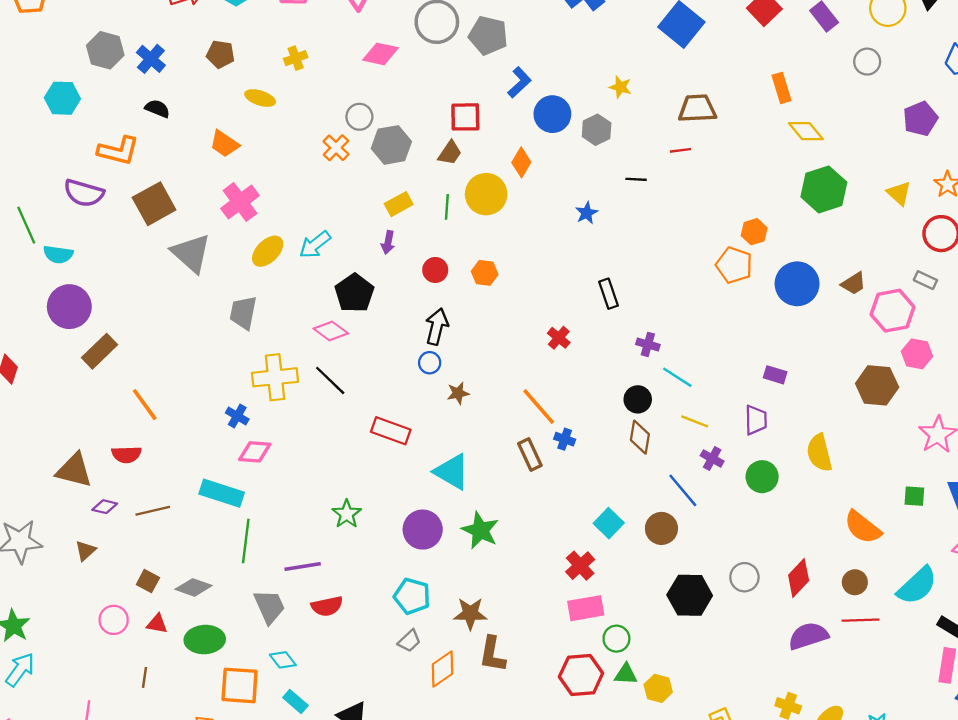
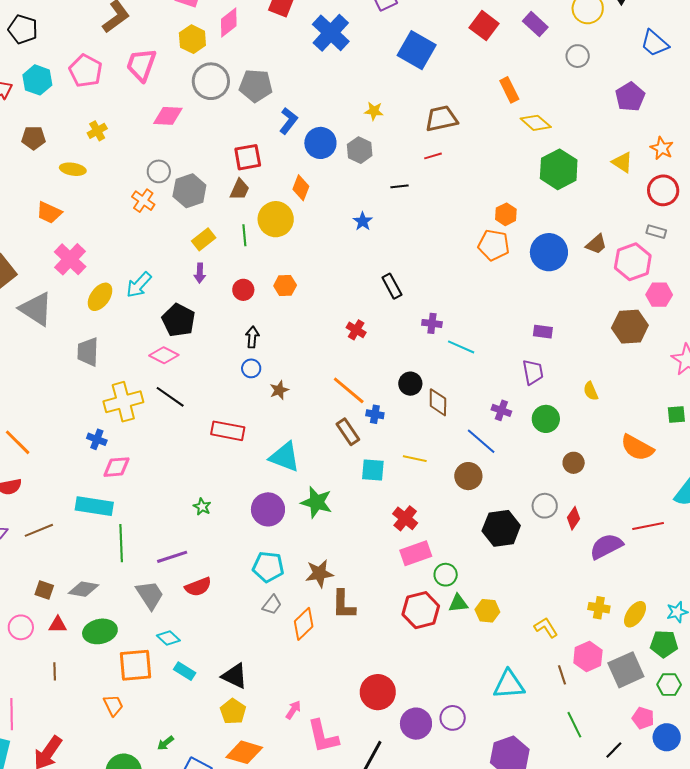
black arrow: (437, 327) -> (252, 337), size x0.7
black circle: (638, 399) -> (410, 384), moved
yellow line: (695, 421) -> (415, 459), moved
yellow semicircle: (819, 453) -> (591, 391), size x0.6
green star: (347, 514) -> (202, 507), size x0.7
cyan square: (609, 523) -> (373, 470), moved, turned -30
red diamond: (799, 578) -> (573, 518), moved, size x0.7
brown circle: (855, 582) -> (574, 463), moved

